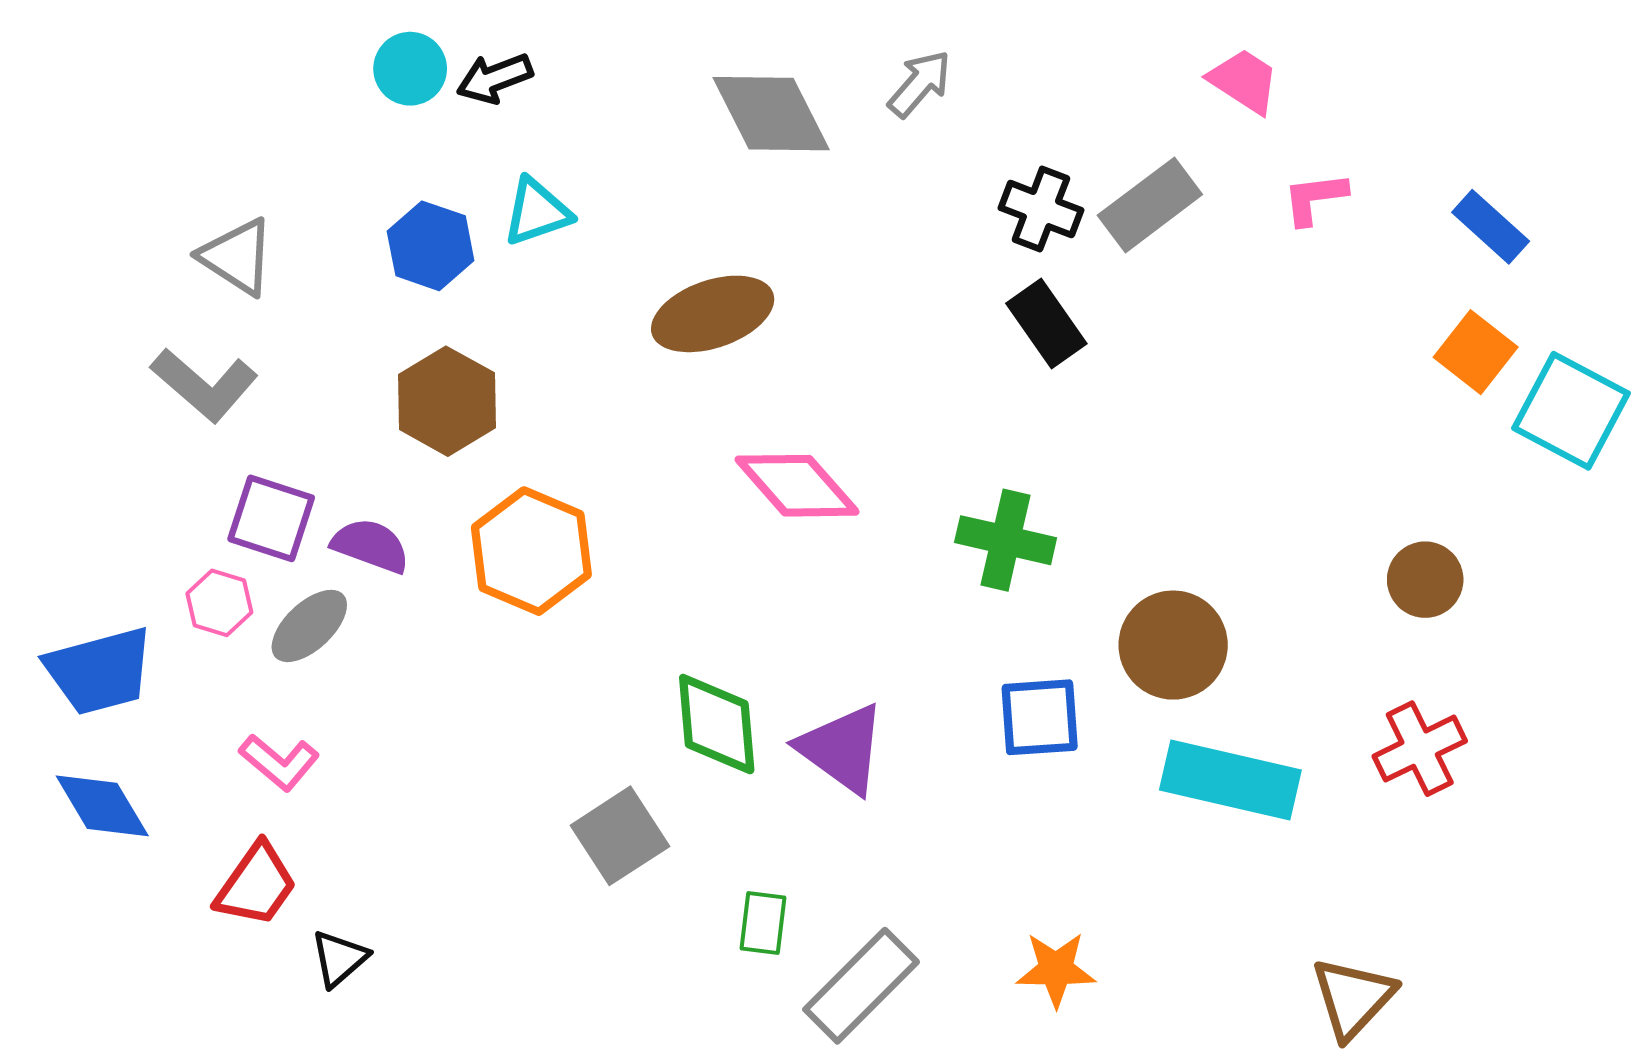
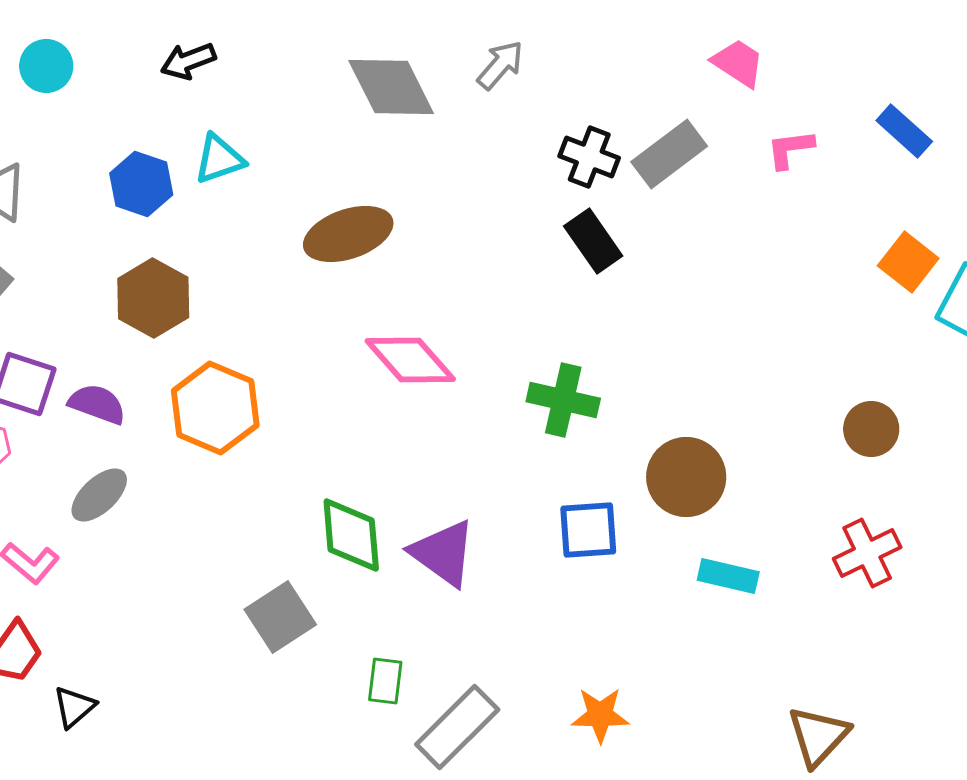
cyan circle: (410, 69) -> (46, 66), moved
blue rectangle: (1491, 227) -> (904, 131), moved
gray ellipse: (309, 626) -> (99, 495), moved
cyan rectangle: (1230, 780) -> (728, 576), size x0.6

